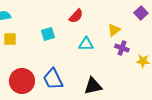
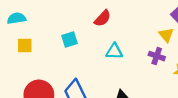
yellow triangle: (114, 30) -> (166, 35), moved, turned -32

